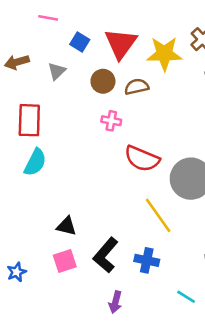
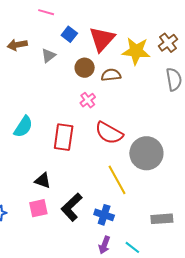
red rectangle: (29, 120) -> (64, 137), moved
pink cross: (111, 121) -> (88, 100), turned 35
purple arrow: (115, 302) -> (104, 245), moved

